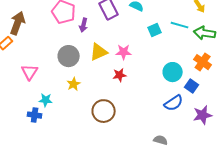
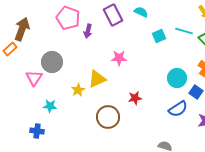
yellow triangle: (99, 52) -> (97, 79), moved
pink star: (124, 52) -> (119, 58), moved
gray circle: (69, 56) -> (52, 62), moved
red star: (120, 75) -> (135, 98), moved
blue cross: (35, 115) -> (37, 131), moved

